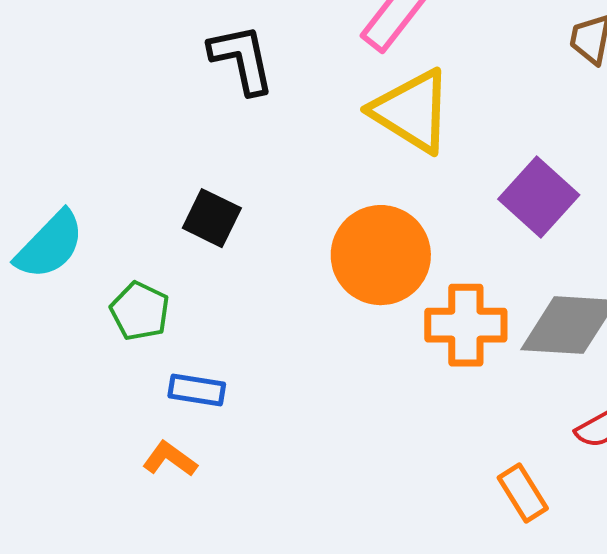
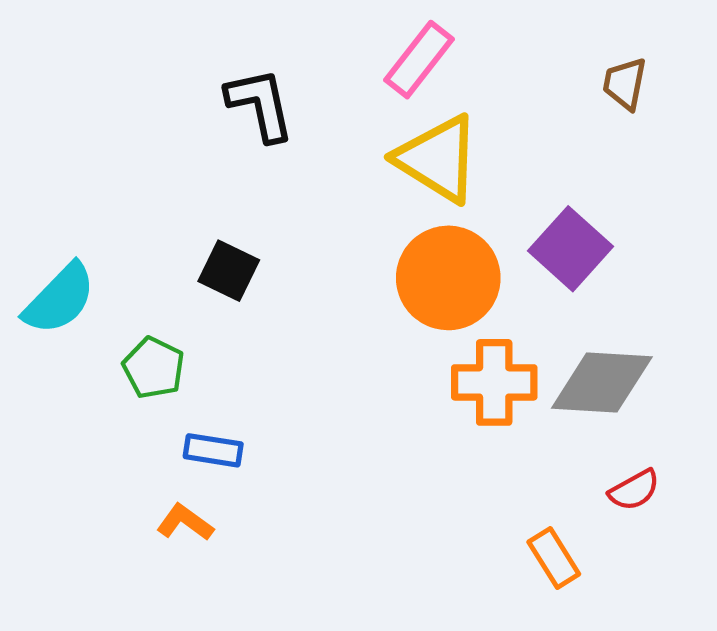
orange circle: (381, 255) -> (448, 278), moved

